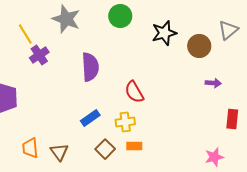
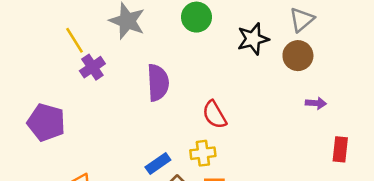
gray triangle: (228, 30) -> (302, 20), moved
blue rectangle: (90, 118) -> (158, 163), moved

